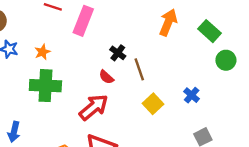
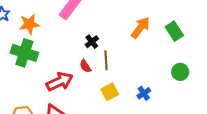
green rectangle: (210, 31) -> (174, 31), moved
orange star: (42, 52) -> (29, 24), size x1.5
red semicircle: (106, 77) -> (85, 66), moved

